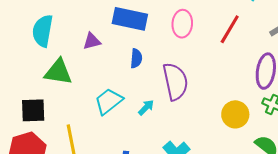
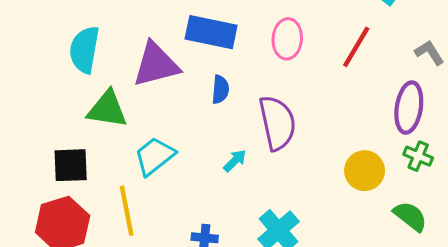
purple triangle: (92, 41) -> (156, 65), size x1.8
cyan trapezoid: (109, 101) -> (155, 156), moved

